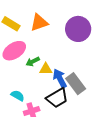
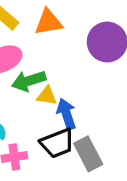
green arrow: (33, 62) -> (29, 81), size x1.5
gray rectangle: (76, 84) -> (88, 154), moved

